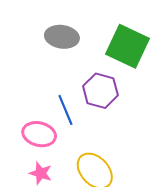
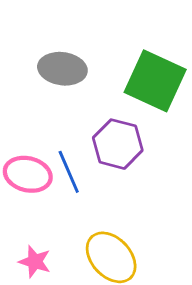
pink ellipse: (39, 134) -> (28, 174), moved

